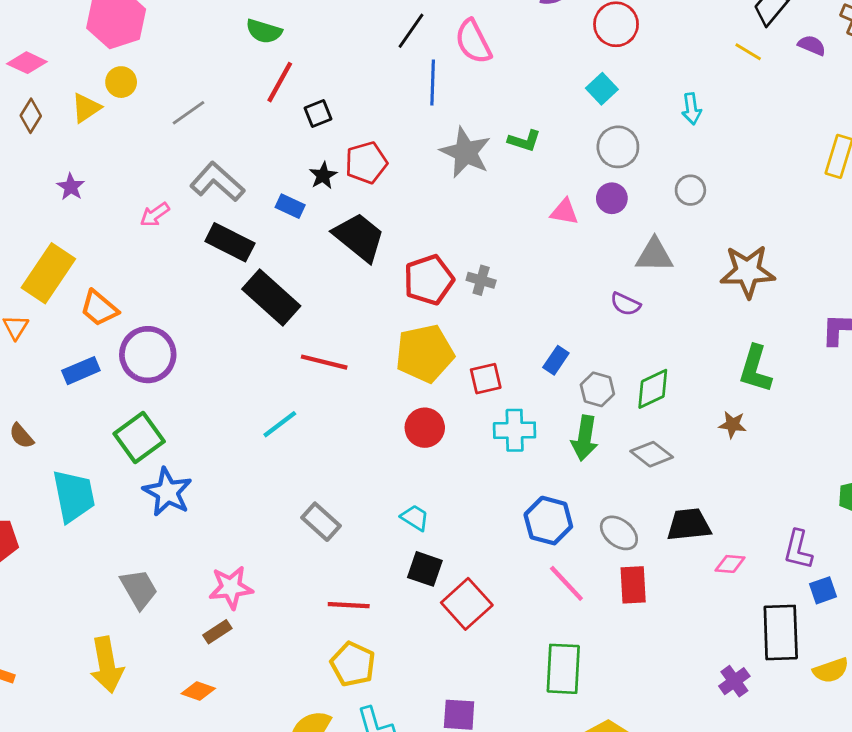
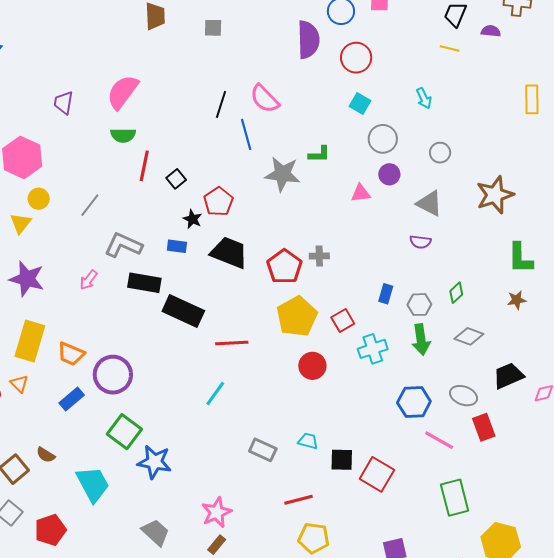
purple star: (71, 187) -> (27, 279), size x1.8
gray triangle: (654, 255) -> (429, 203), turned 44
green diamond: (653, 389) -> (456, 293), size x0.7
cyan trapezoid: (415, 518) -> (308, 441), moved

